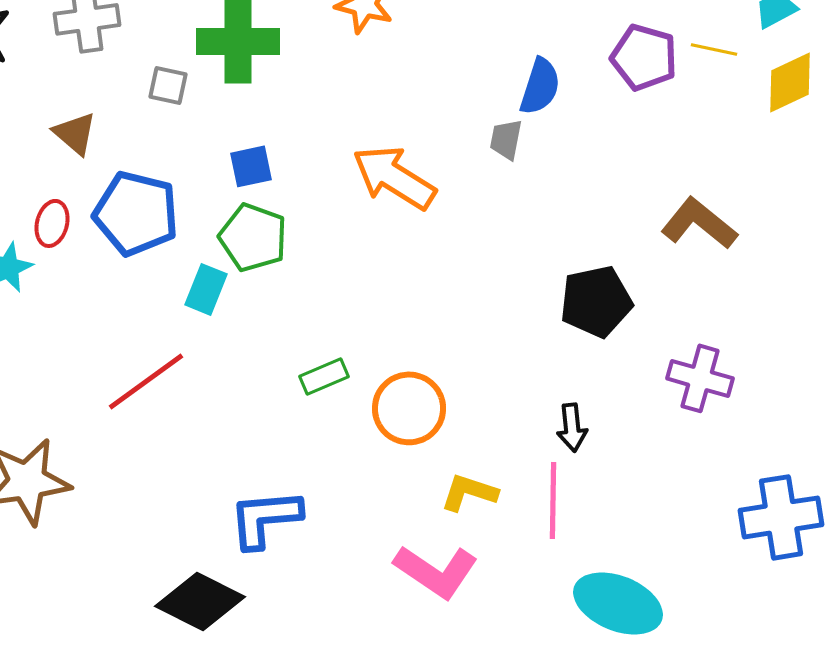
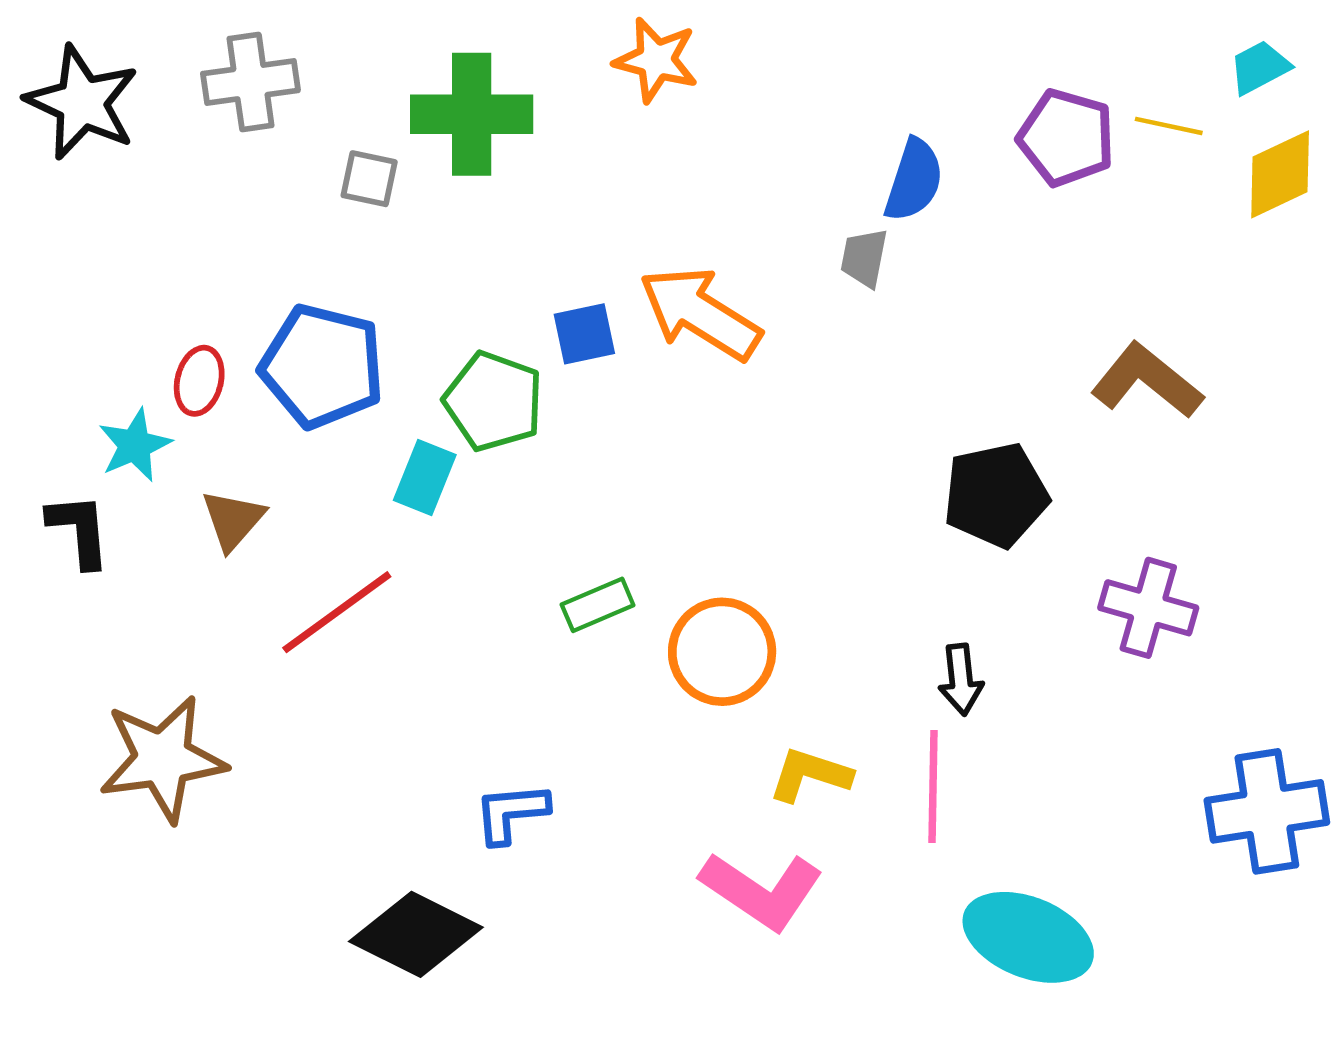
brown triangle: (75, 133) -> (233, 520), moved, turned 30
blue square: (251, 166) -> (584, 334), moved
blue L-shape: (265, 518) -> (511, 813), size x0.7

